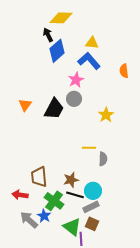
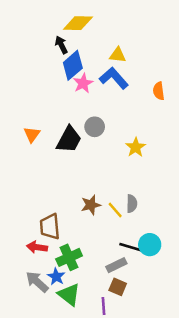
pink star: (76, 80) -> (83, 83), moved
yellow line: (89, 148) -> (115, 210), moved, turned 48
brown star: (71, 180) -> (91, 205), moved
cyan circle: (93, 191) -> (150, 245), moved
red arrow: (20, 195) -> (37, 247), moved
black line: (75, 195) -> (130, 247), moved
green cross: (54, 201) -> (69, 257), turned 30
green triangle: (72, 227) -> (69, 295), moved

